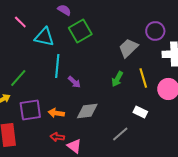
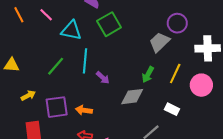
purple circle: (155, 31) -> (177, 23), moved
green line: (18, 78) -> (56, 66), moved
yellow line: (143, 78) -> (175, 73), turned 42
gray diamond: (87, 111) -> (132, 97), moved

